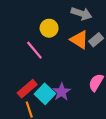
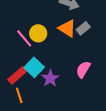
yellow circle: (49, 28) -> (38, 33), moved
cyan square: (45, 94) -> (34, 67), moved

